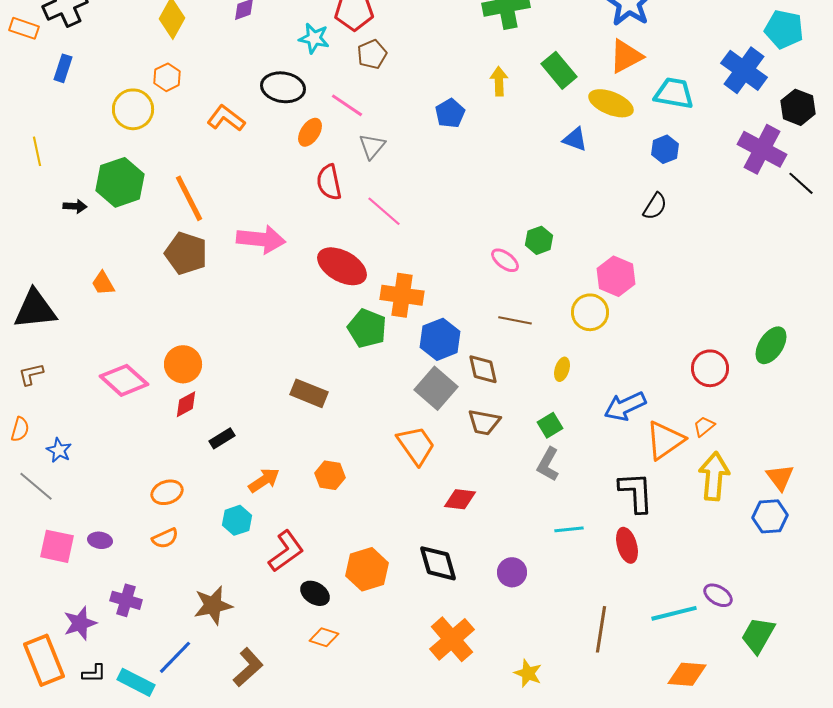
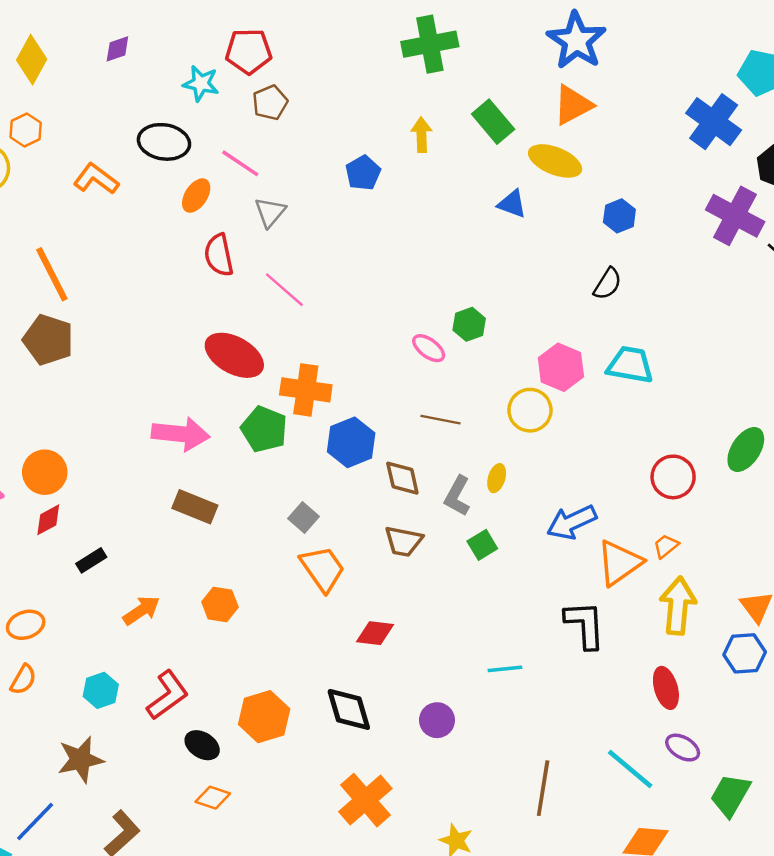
cyan trapezoid: (674, 93) -> (630, 365), moved
pink arrow: (261, 239) -> (181, 434), moved
gray square: (436, 388) -> (303, 517), moved, size x0.6
gray L-shape: (548, 464) -> (457, 496), moved
cyan hexagon: (237, 520) -> (101, 690), moved
orange semicircle: (165, 538) -> (23, 680), turned -36
red ellipse: (627, 545) -> (666, 688), moved
cyan line: (674, 613) -> (630, 769), turned 54

